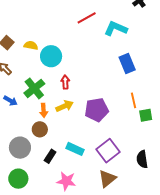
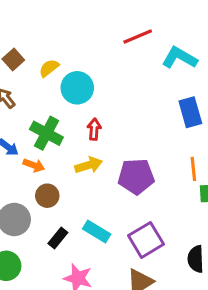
yellow semicircle: (31, 45) -> (49, 68), turned -56
green cross: (34, 88) -> (46, 133), turned -30
orange arrow: (44, 110) -> (34, 165), moved, turned -72

